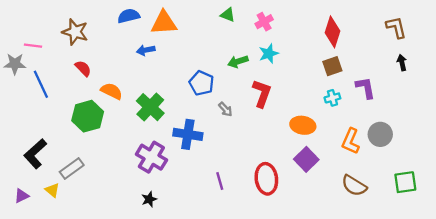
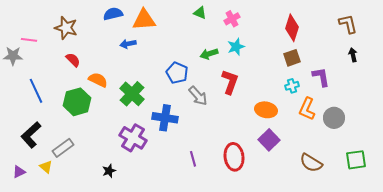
blue line: (41, 84) -> (36, 91), moved
gray arrow: (225, 109) -> (198, 96), size x1.5
orange L-shape: (351, 141) -> (307, 109), moved
black star: (149, 199) -> (109, 171), moved

